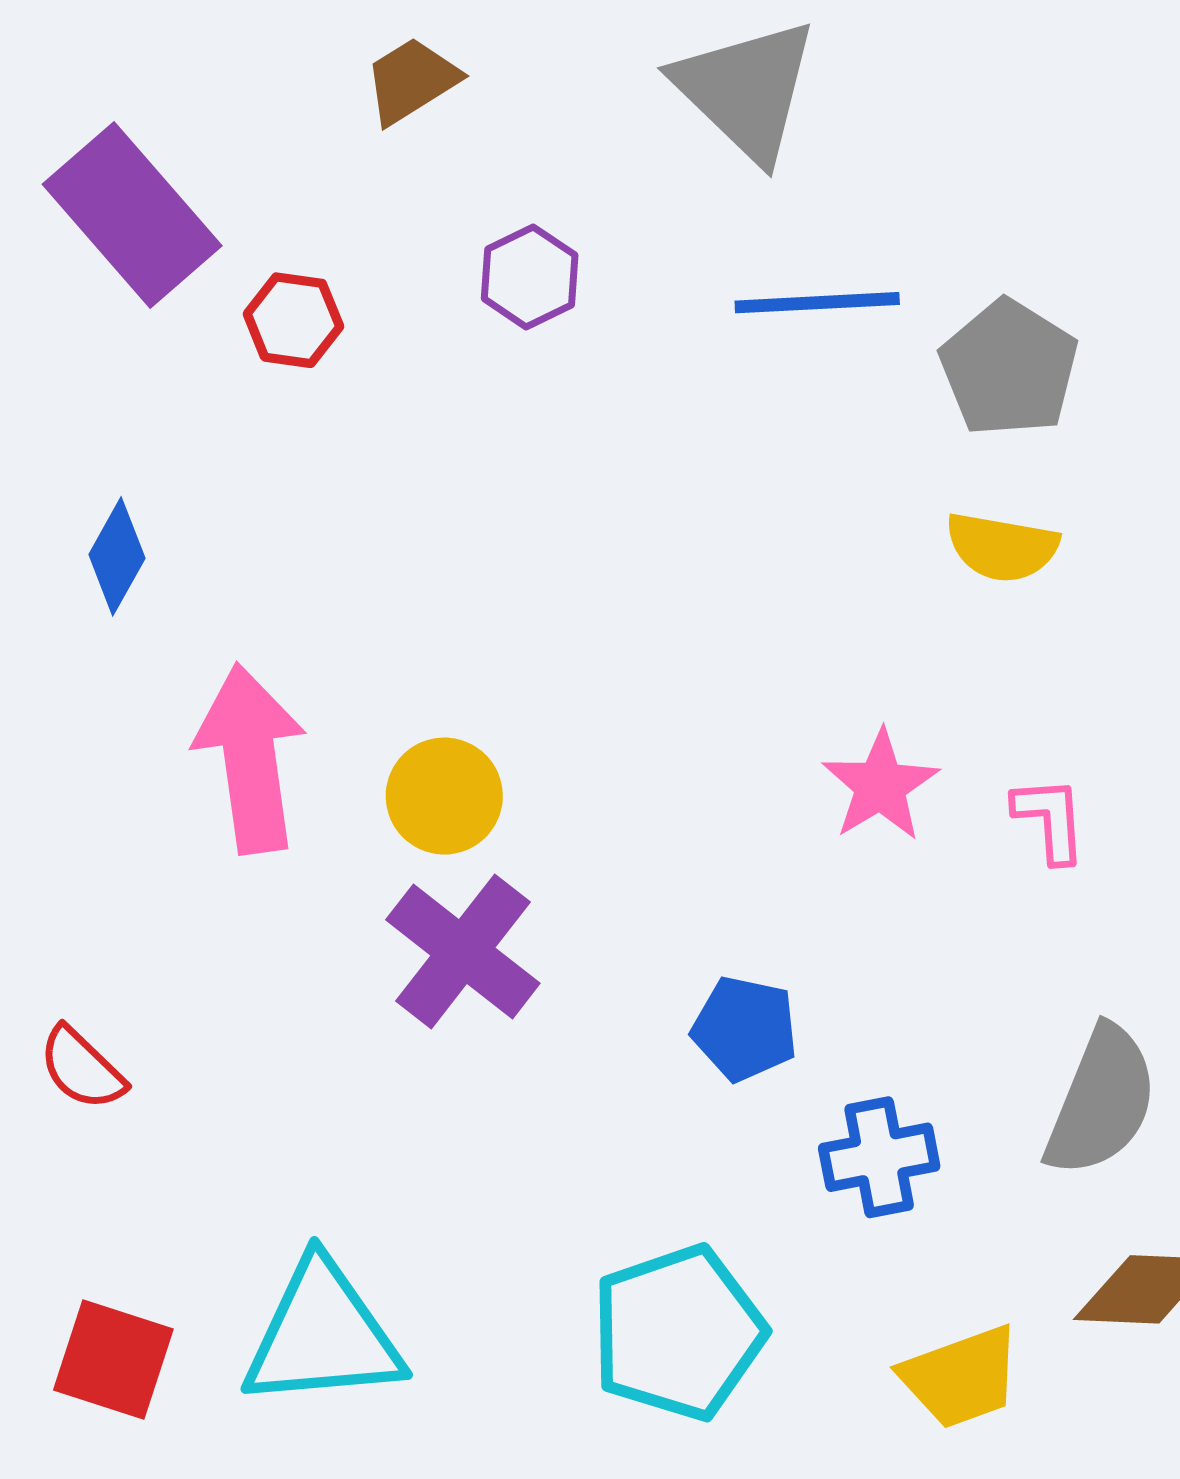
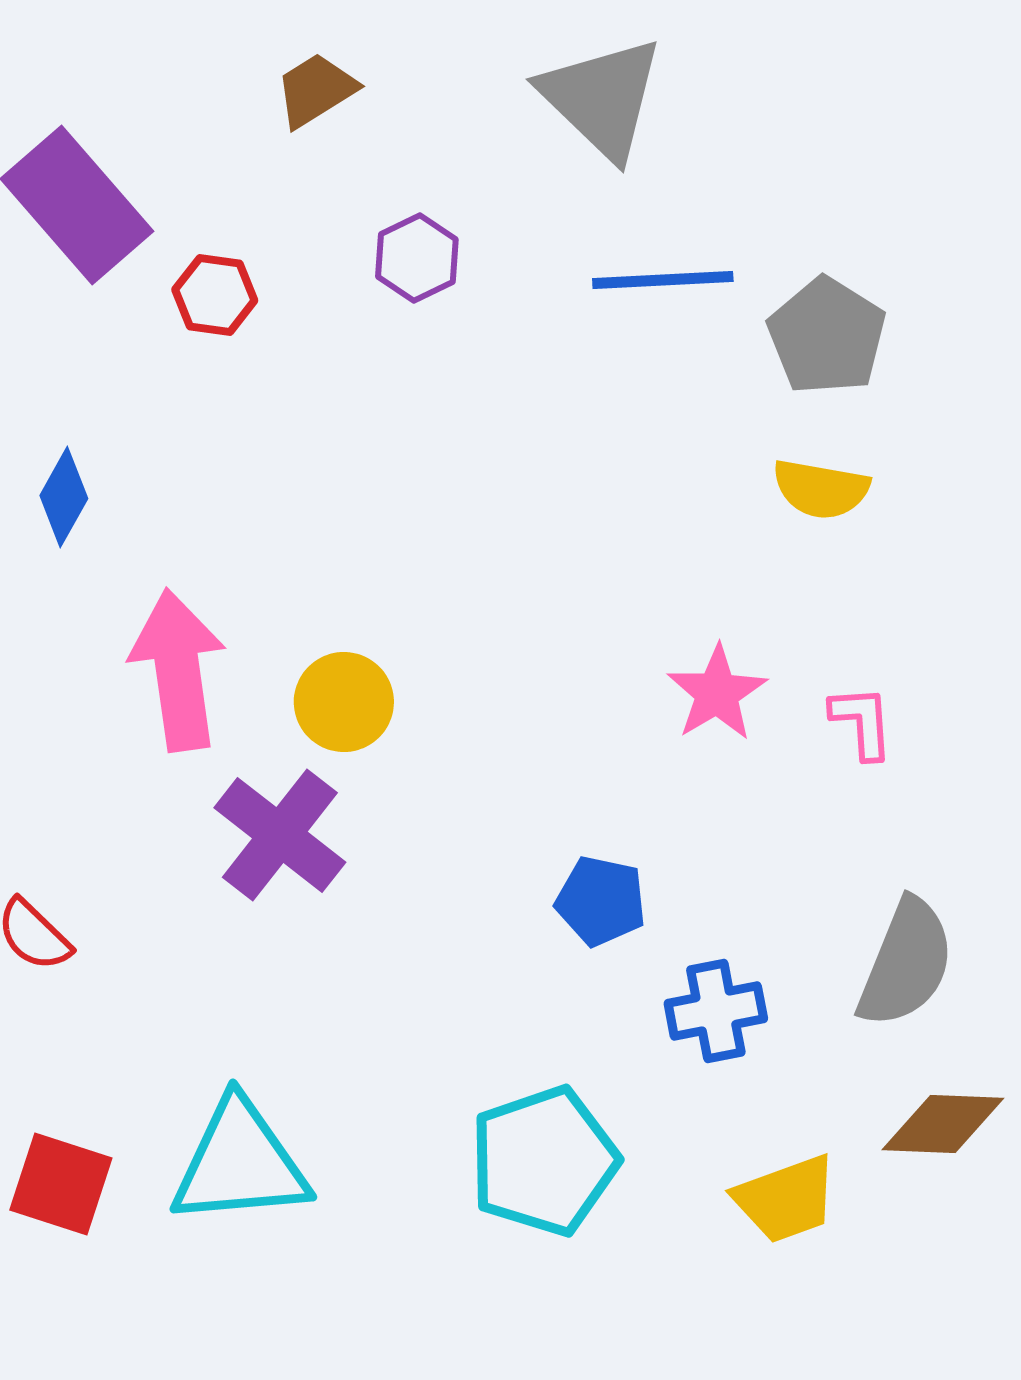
purple cross: (463, 952) -> (280, 835), moved

